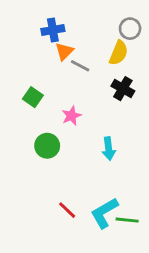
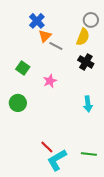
blue cross: (53, 30) -> (37, 21), turned -35
green circle: (47, 146) -> (18, 103), moved
cyan arrow: (109, 149) -> (88, 104), moved
cyan L-shape: (104, 213) -> (57, 160), moved

